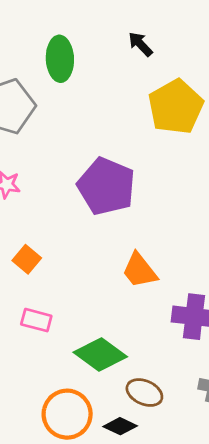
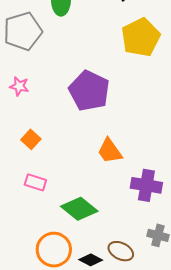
brown ellipse: (144, 393) -> (121, 251), moved

